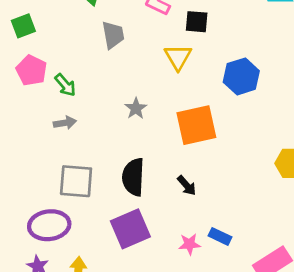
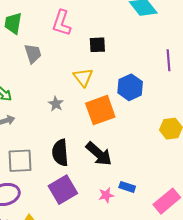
black square: (197, 22) -> (97, 45), moved
yellow triangle: (178, 57) -> (83, 77), moved
blue hexagon: (241, 76) -> (130, 87), moved
black arrow: (187, 185) -> (99, 154), size x1.8

